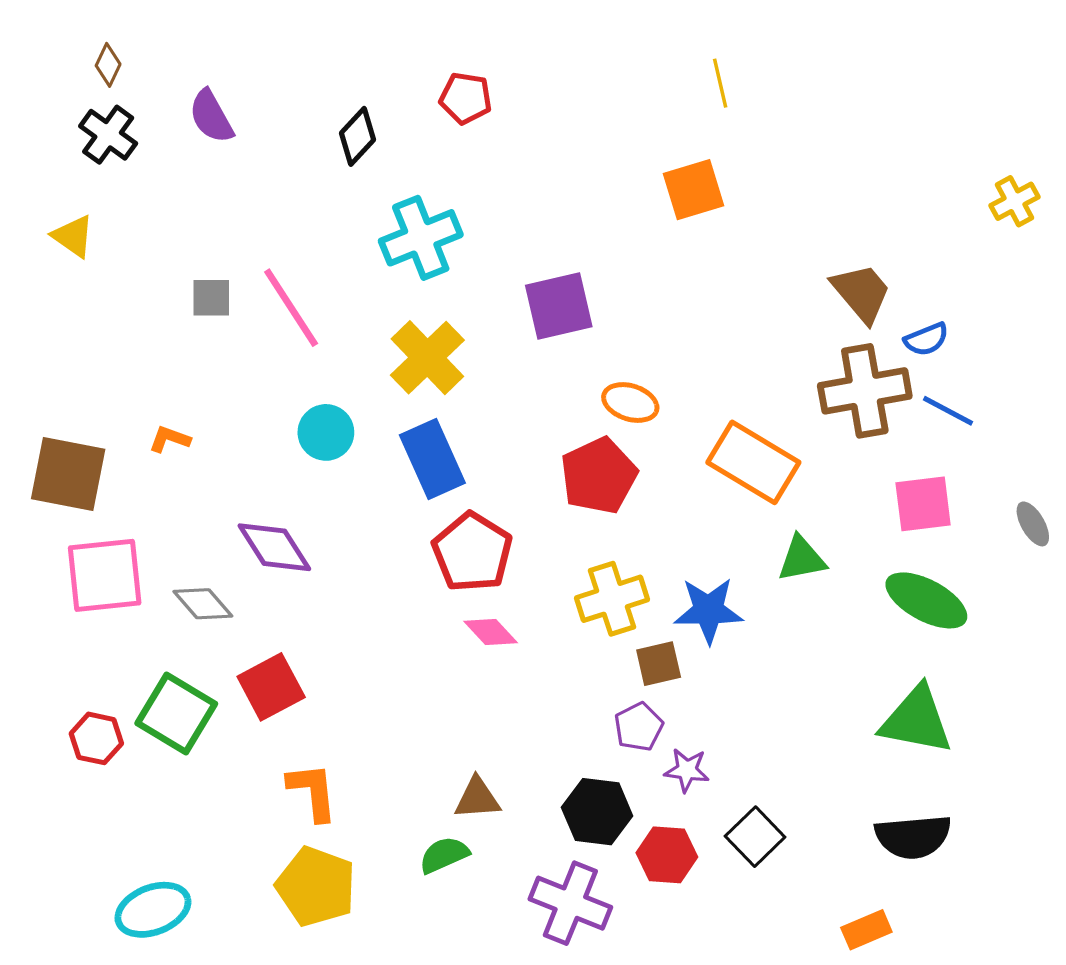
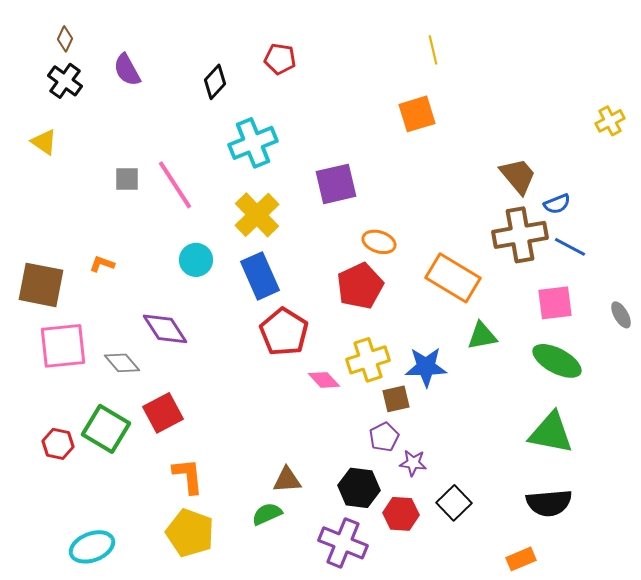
pink diamond: (491, 632) -> (324, 380), moved

